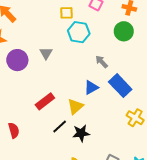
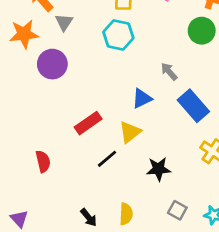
cyan hexagon: (79, 32) -> (118, 35), moved
gray triangle: (46, 53) -> (64, 22), moved
blue triangle: (91, 87) -> (142, 98), moved
black star: (81, 133) -> (158, 169), moved

